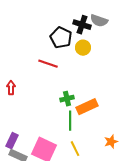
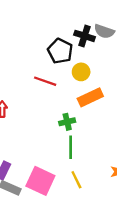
yellow circle: (83, 48) -> (81, 72), moved
orange rectangle: (87, 107) -> (90, 97), moved

